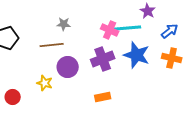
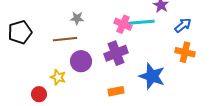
blue star: (137, 55) -> (152, 76), moved
red circle: (13, 97) -> (39, 94), moved

